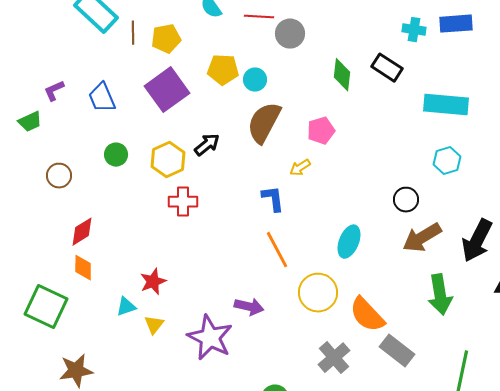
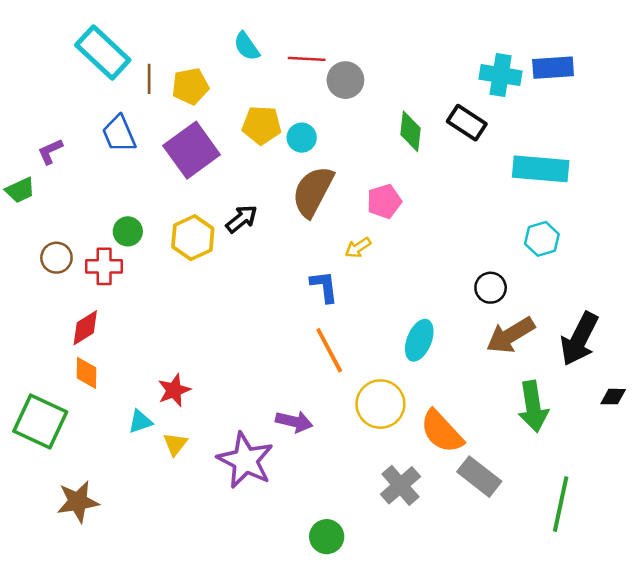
cyan cross: (414, 30) -> (501, 75), size x1.4
blue trapezoid: (102, 98) -> (119, 134), moved
red cross: (183, 202) -> (104, 266), moved

